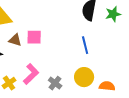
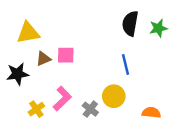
brown triangle: (15, 40) -> (43, 59), turned -40
yellow circle: (84, 77) -> (114, 96), moved

